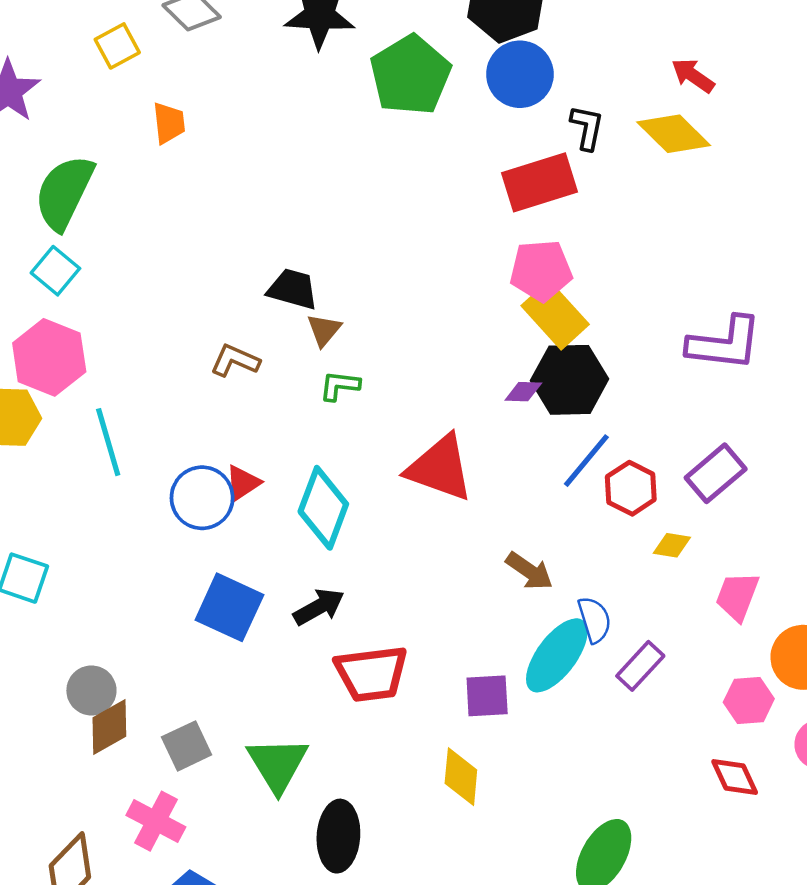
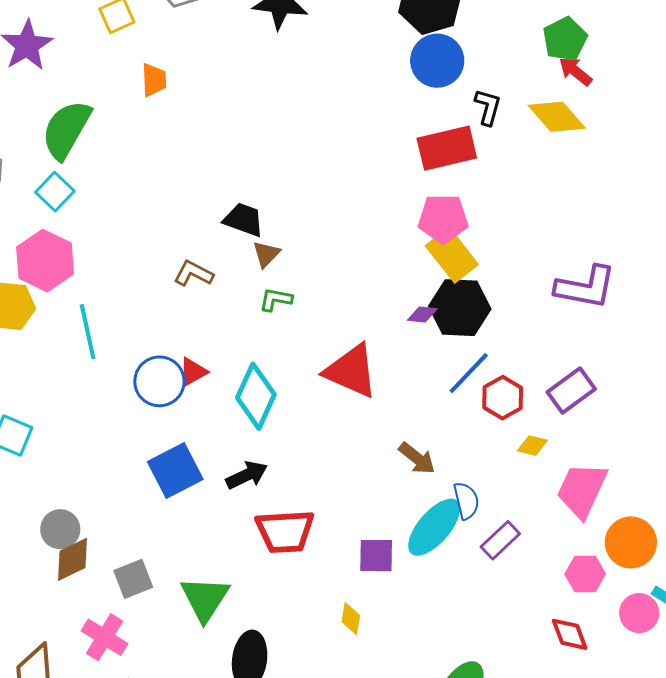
green pentagon: (410, 75) -> (565, 39), moved, size x0.7
pink trapezoid: (737, 596) -> (582, 490), size x1.4
blue square: (229, 607) -> (175, 470), turned 34
yellow diamond: (461, 777) -> (351, 619), size x0.7

